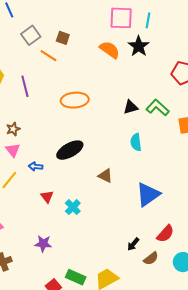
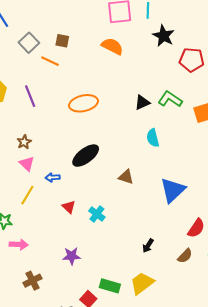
black star: (139, 46) -> (164, 36), moved
black arrow: (133, 244) -> (148, 246), moved

